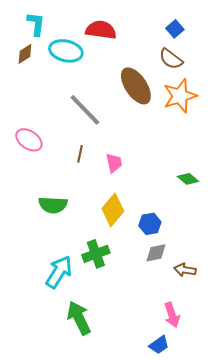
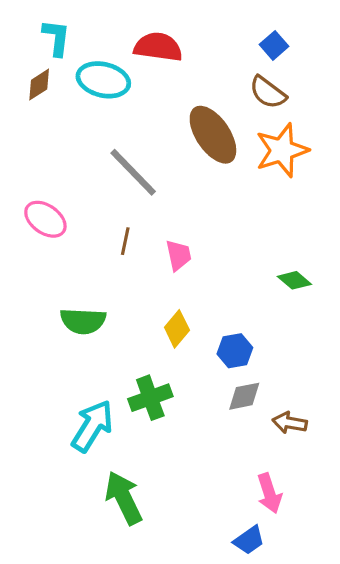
yellow diamond: (113, 210) -> (177, 329), size x0.7

